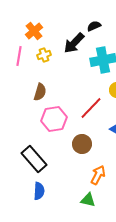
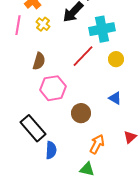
yellow cross: (44, 55) -> (43, 24), turned -32
red line: (91, 108) -> (83, 56), moved
blue semicircle: (39, 191) -> (51, 150), moved

